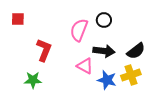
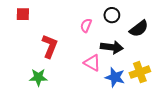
pink semicircle: (79, 30) -> (86, 25), size x0.6
black semicircle: (136, 51) -> (139, 29), moved

